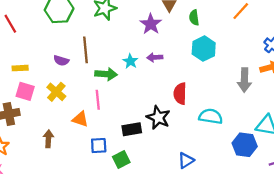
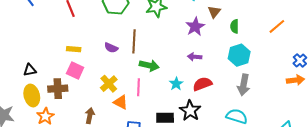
cyan star: (130, 61) -> (176, 84), moved
gray arrow: (244, 80) -> (244, 85), moved
yellow cross: (56, 92) -> (109, 84), moved
red semicircle: (180, 94) -> (202, 84), moved, turned 60

